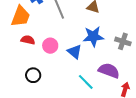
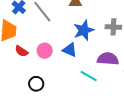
red semicircle: (28, 40) -> (22, 51), turned -144

